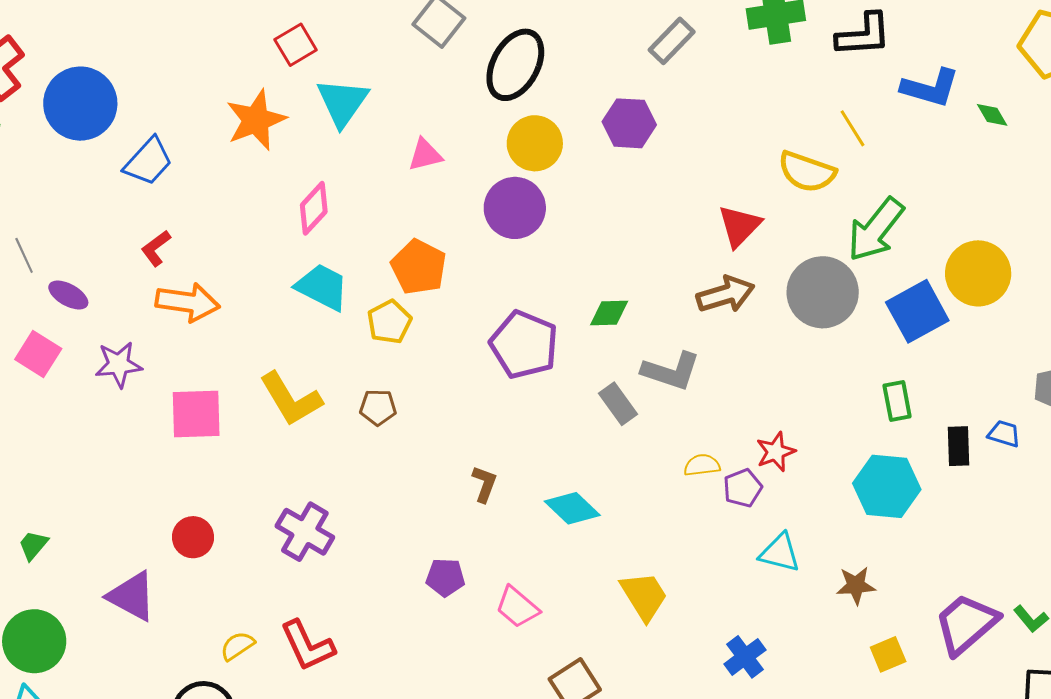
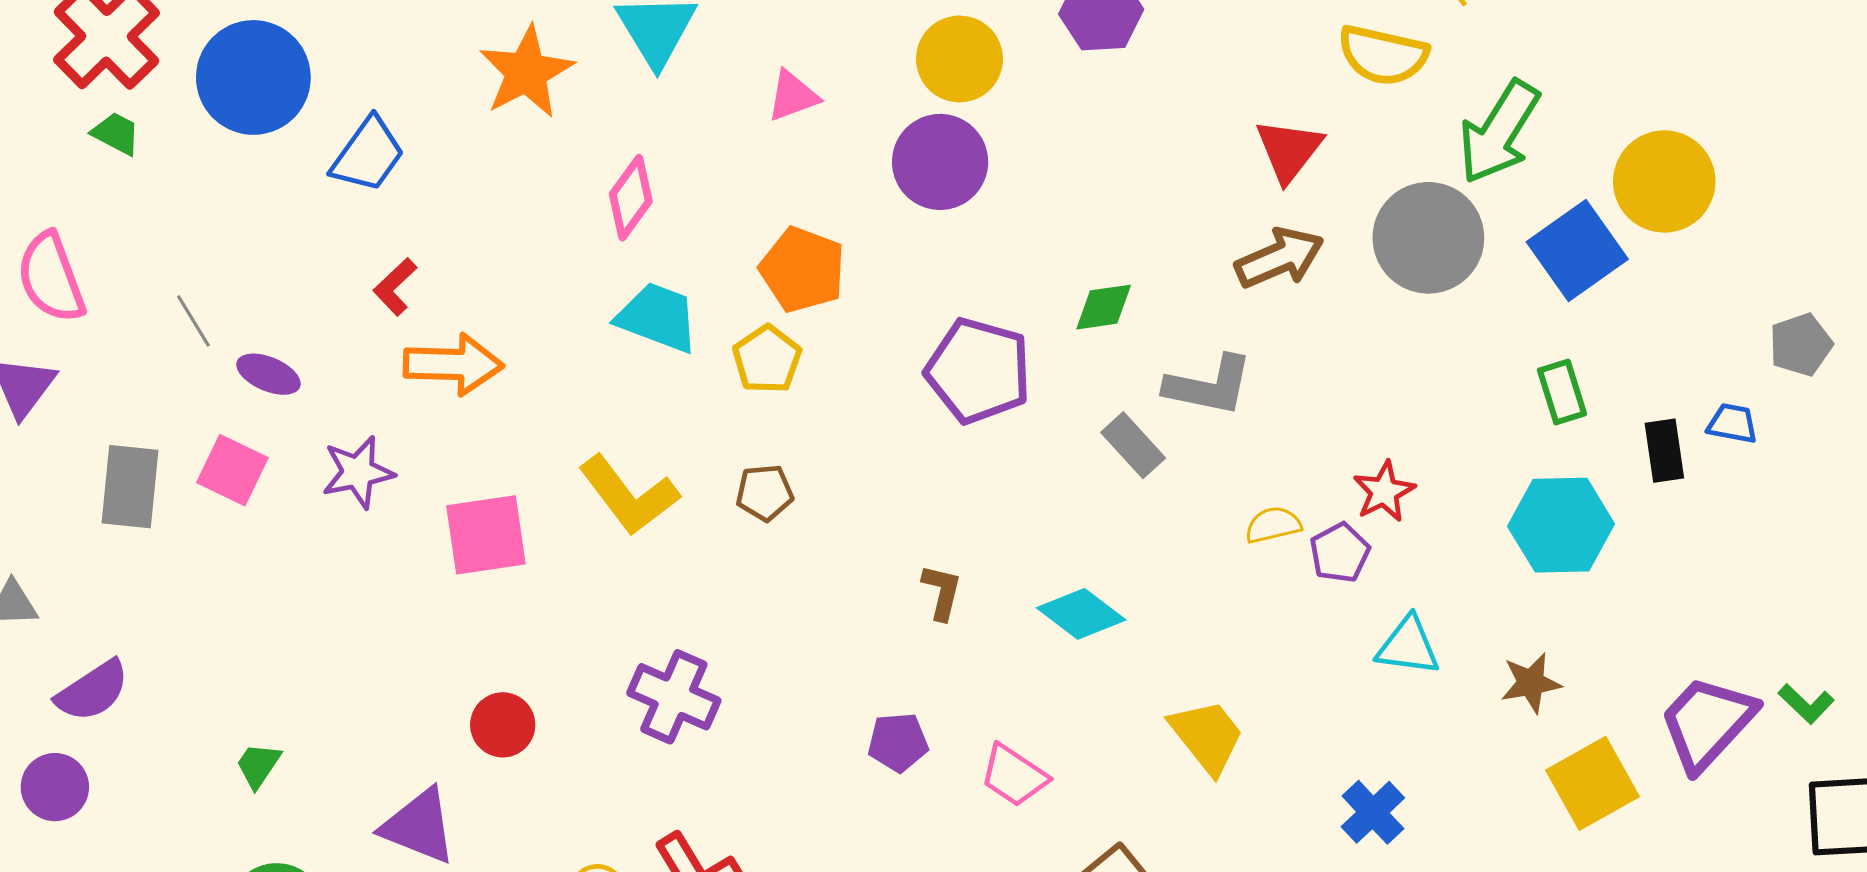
yellow square: (888, 654) -> (1592, 783), size x1.6

